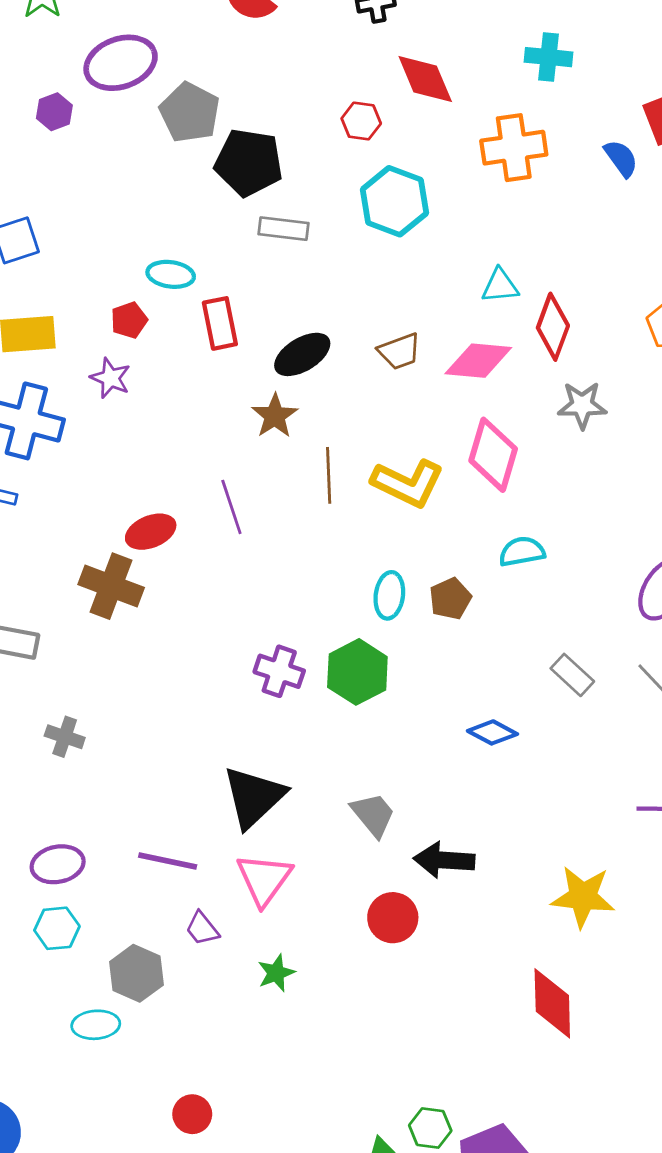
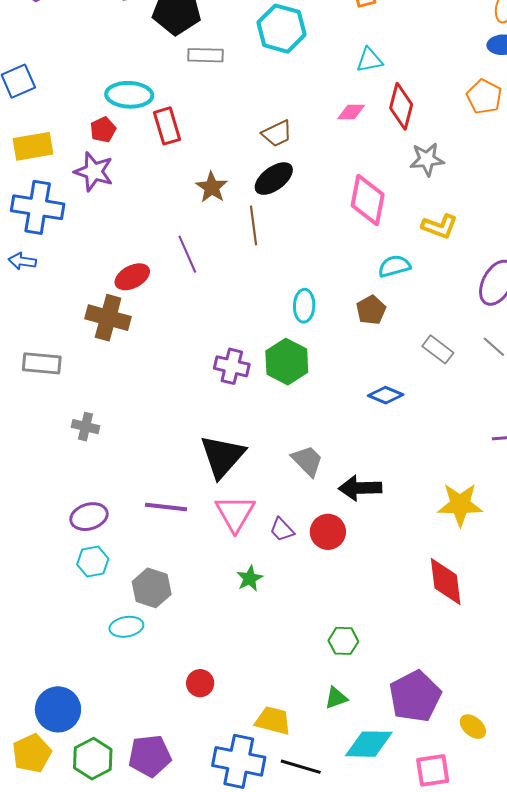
cyan ellipse: (171, 274) -> (129, 95), size x1.4
cyan triangle: (500, 286) -> (369, 60), moved
brown trapezoid: (399, 351) -> (277, 134), moved
black ellipse: (302, 354) -> (274, 179), moved
pink diamond: (478, 361) -> (351, 112), moved, size x0.6
purple star: (110, 378) -> (94, 172), size x1.4
yellow L-shape: (408, 483) -> (440, 226), moved, size x0.7
brown pentagon: (450, 599) -> (371, 310), moved
purple trapezoid: (202, 929) -> (282, 530), moved
green hexagon: (430, 1128) -> (343, 641), moved

